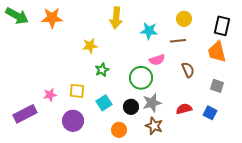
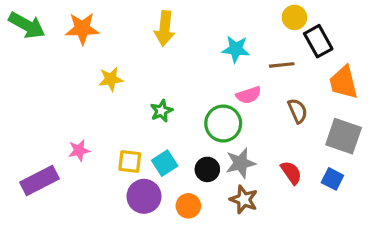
yellow arrow: (116, 18) -> (165, 29), moved
yellow circle: (184, 19) -> (294, 17), moved
black rectangle: (222, 26) -> (318, 41), moved, turned -42
yellow star: (90, 46) -> (111, 79), moved
gray square: (217, 86) -> (344, 136), size x1.6
yellow square: (77, 91) -> (130, 162), moved
red semicircle: (184, 109) -> (291, 173), turned 70
purple circle: (73, 121) -> (144, 196), moved

